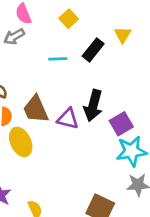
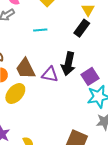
black rectangle: (93, 50) -> (82, 28), moved
yellow ellipse: (21, 142) -> (15, 93), turned 70

